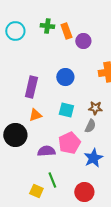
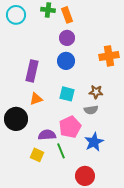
purple circle: (83, 41) -> (67, 38), moved
gray semicircle: (90, 126) -> (91, 110), turned 56
green line: (52, 180) -> (61, 151), moved
yellow square: (36, 191) -> (37, 155), moved

